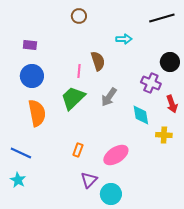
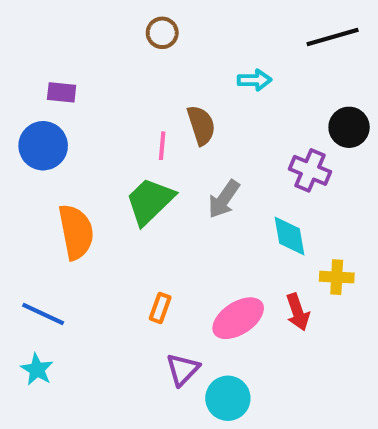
blue circle: (32, 76) -> (43, 146), moved
red arrow: (172, 104) -> (298, 312), moved

